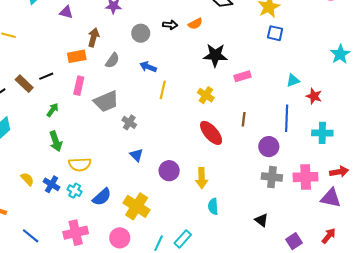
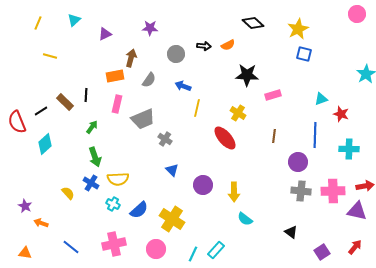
purple triangle: (66, 12) -> (105, 34), turned -40
black line: (46, 76) -> (86, 95), turned -64
red ellipse: (211, 133) -> (225, 138), moved
blue cross: (51, 184) -> (91, 183), moved
cyan semicircle: (213, 206) -> (245, 219), turned -49

